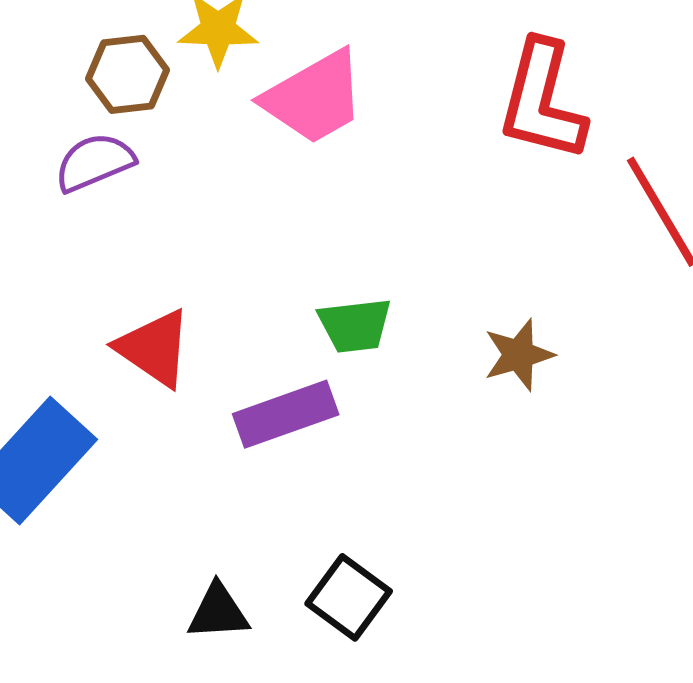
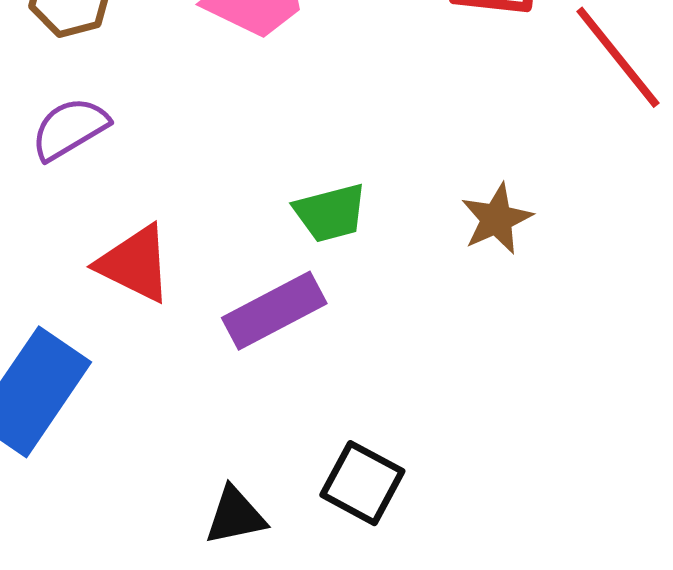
purple semicircle: (94, 162) -> (70, 129), moved

